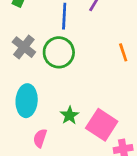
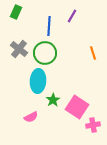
cyan ellipse: (27, 101) -> (38, 81), moved
pink semicircle: (40, 138) -> (31, 117), turned -136

